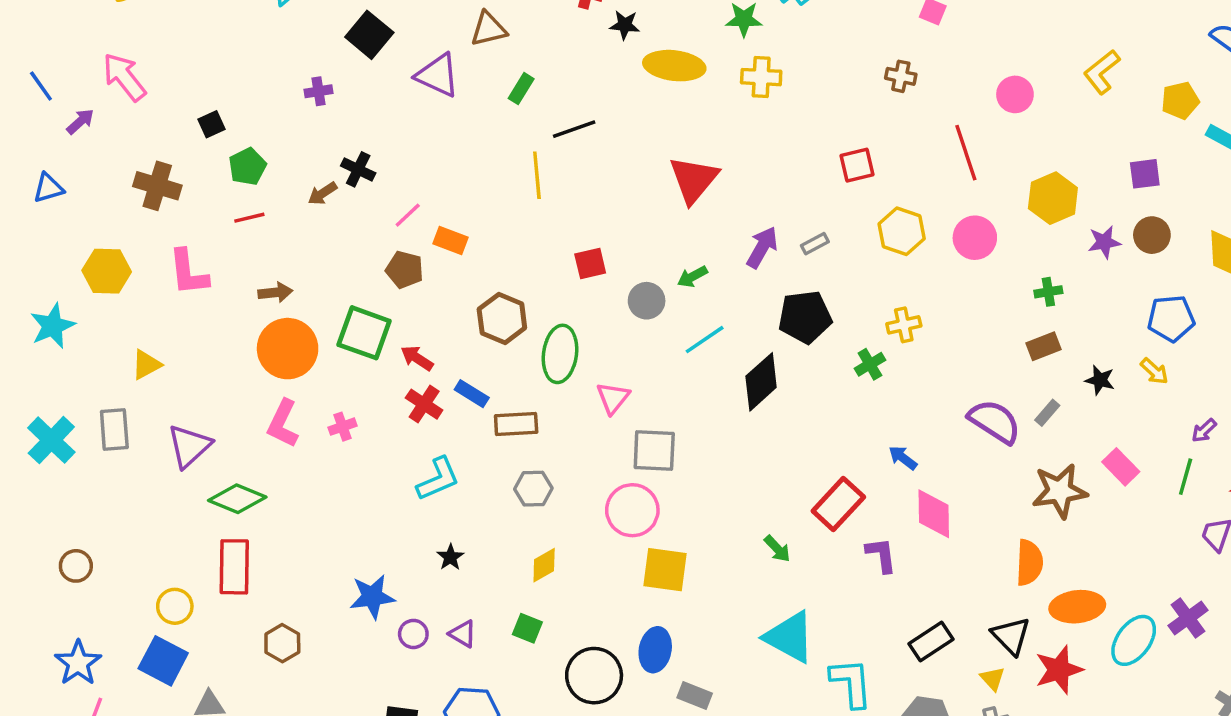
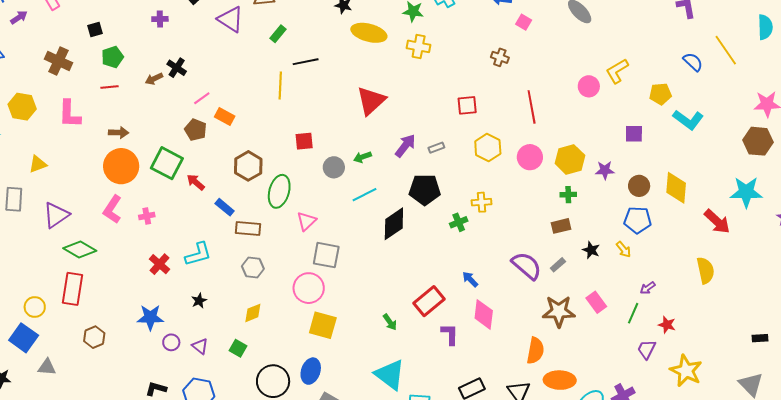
pink circle: (1015, 94) -> (589, 86), moved
yellow hexagon: (1053, 198) -> (570, 159), moved
brown circle: (1152, 235) -> (639, 186), moved
red cross: (424, 404) -> (160, 264), moved

